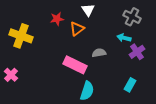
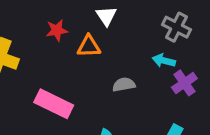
orange triangle: (77, 29) -> (89, 46), turned 35
pink rectangle: (75, 65) -> (54, 104), moved

